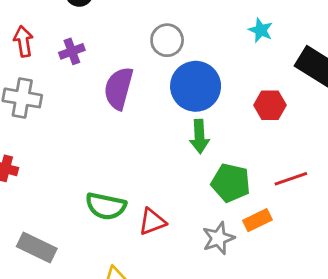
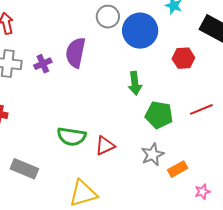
purple cross: (72, 51) -> (43, 64), moved
blue circle: (196, 86) -> (140, 31), moved
orange rectangle: (257, 220) -> (178, 169), moved

